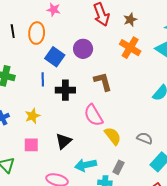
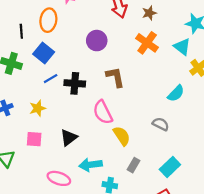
black line: (13, 31) -> (21, 31), moved
blue square: (55, 57) -> (44, 53), moved
blue line: (43, 79) -> (51, 79), moved, turned 56
gray semicircle: (145, 138) -> (161, 124), moved
gray rectangle: (119, 167) -> (134, 165), moved

